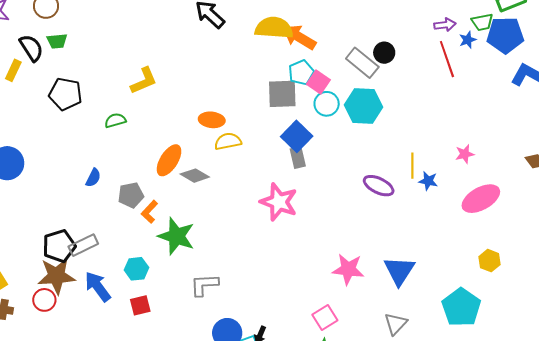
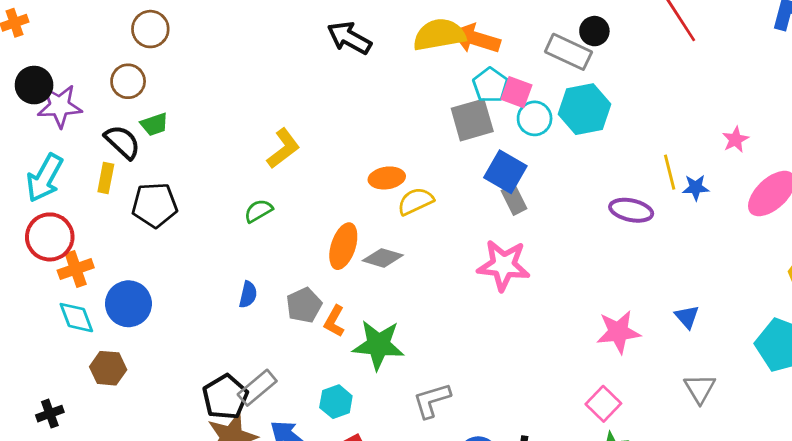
black pentagon: (65, 94) -> (155, 205), moved
blue triangle: (399, 271) -> (687, 317), size x0.6

